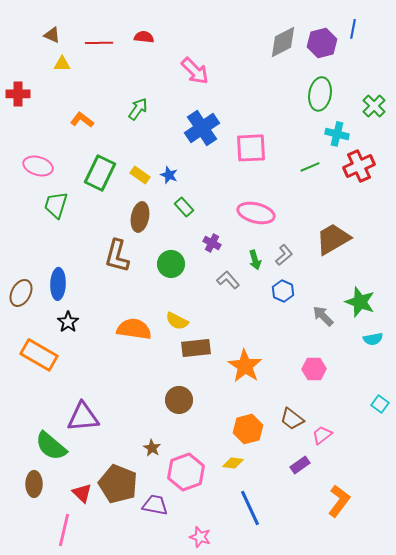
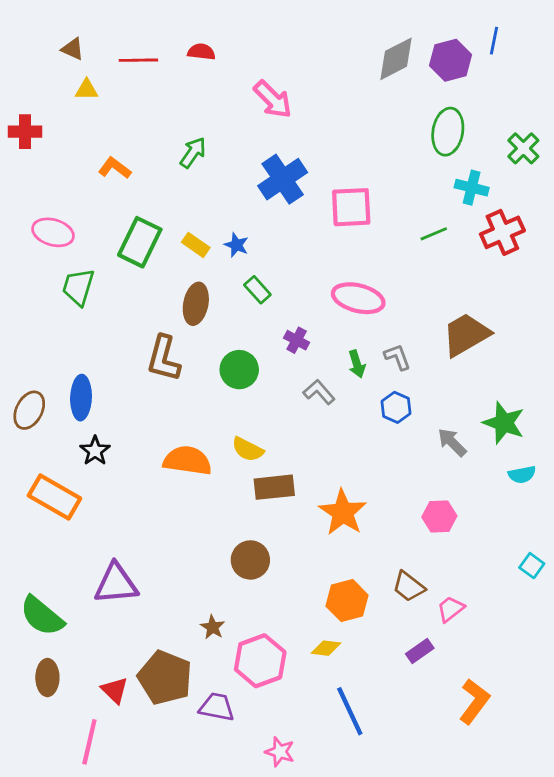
gray L-shape: (284, 255) -> (397, 357), turned -70
green semicircle: (51, 446) -> (42, 616), moved

